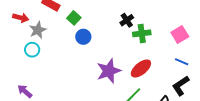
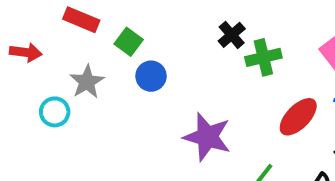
gray star: (38, 30) -> (87, 82), moved
red ellipse: (141, 68) -> (298, 117), moved
purple star: (109, 71) -> (207, 137), turned -30

